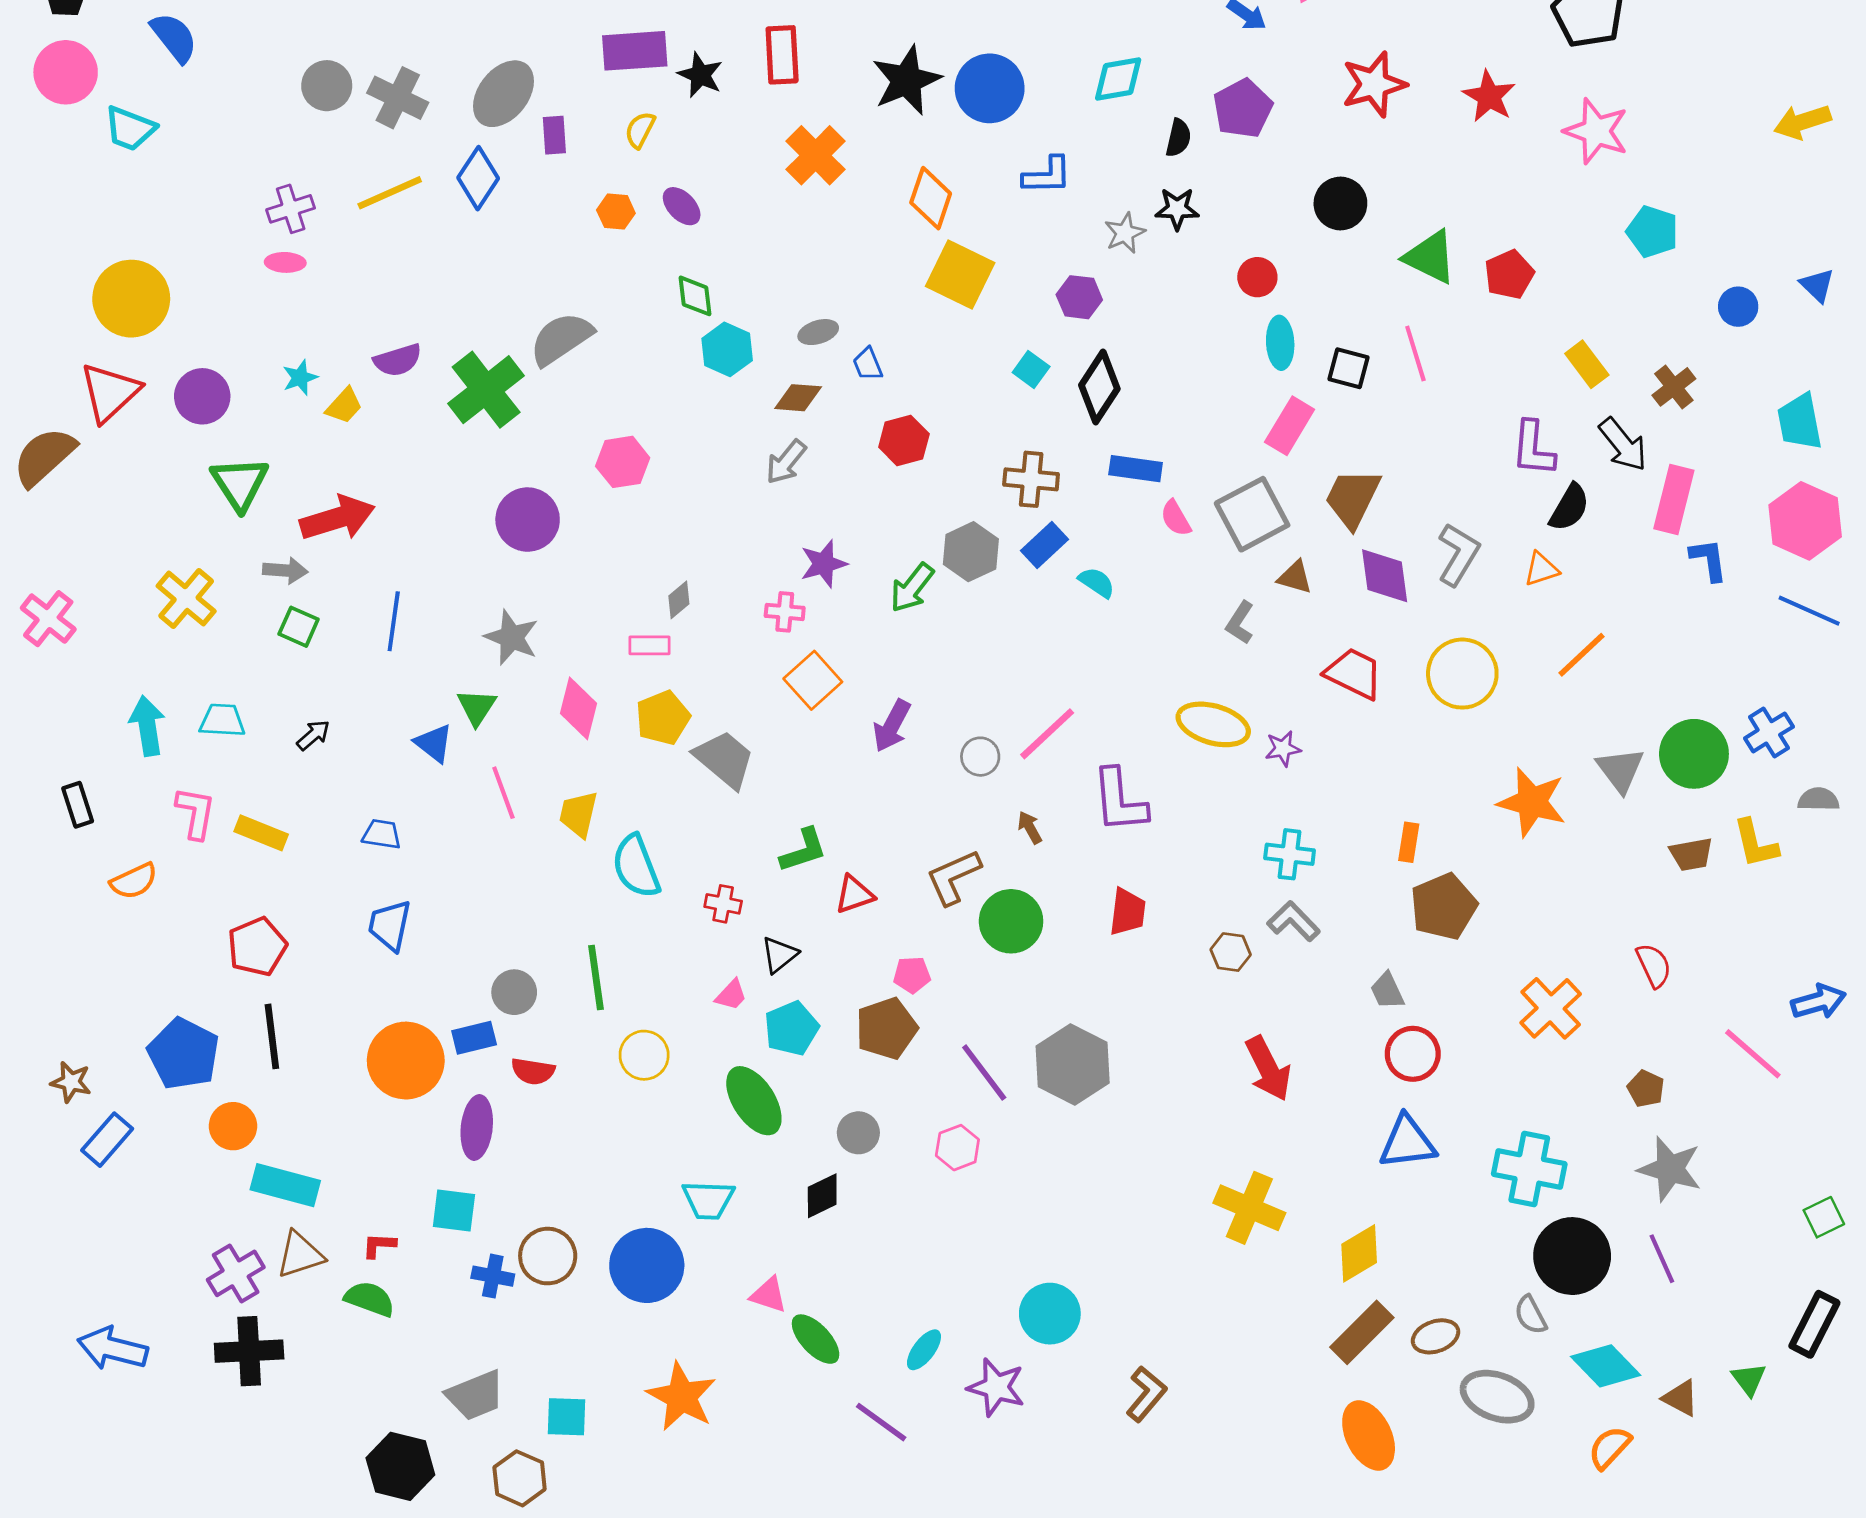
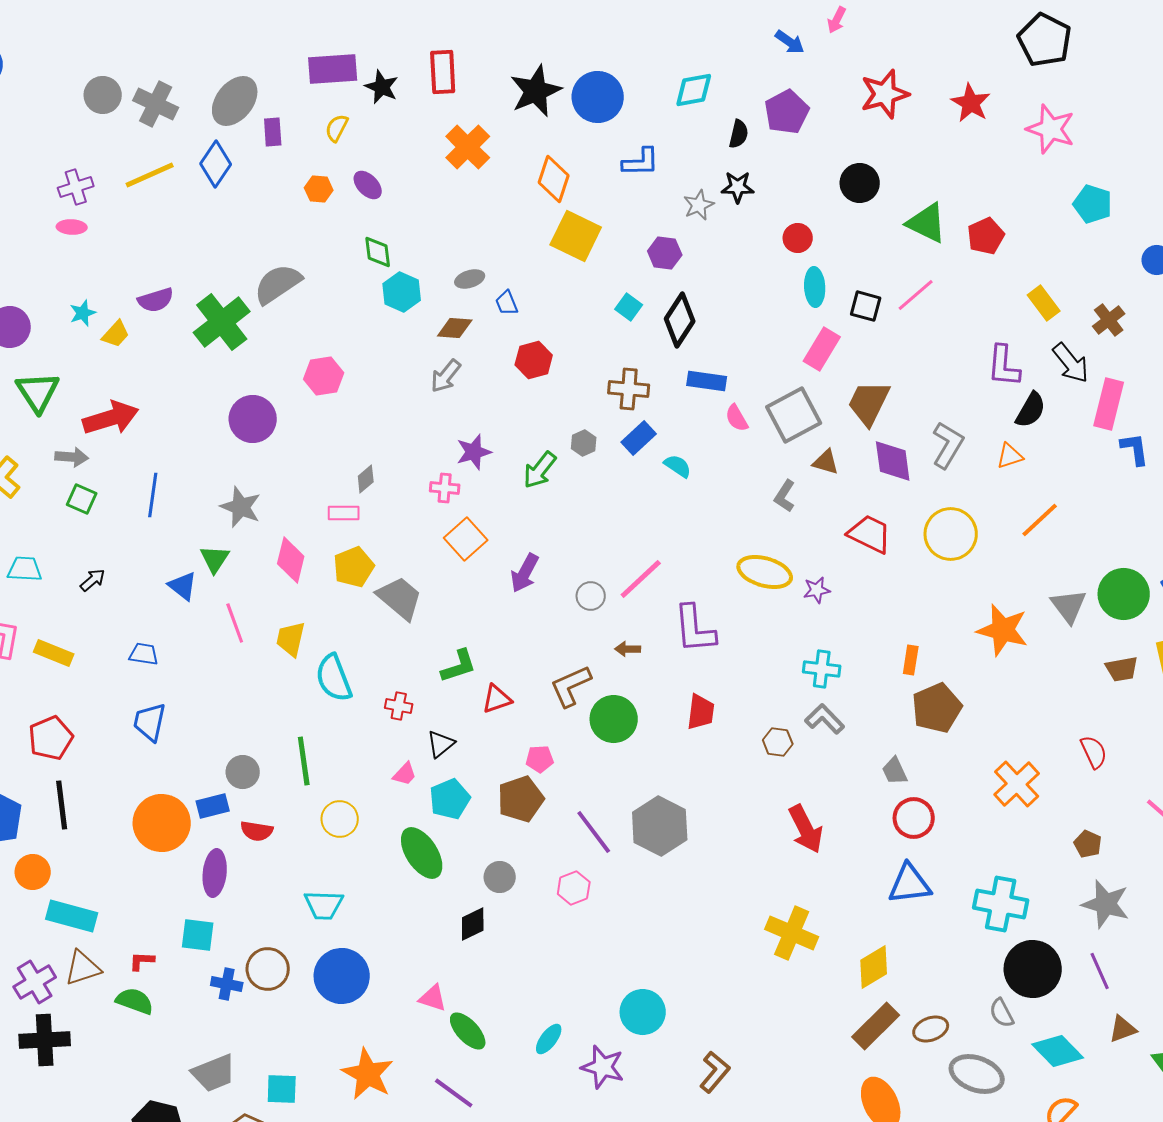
pink line: (1415, 353) -> (916, 295), turned 66
gray hexagon: (971, 552) -> (584, 443), size x0.6
brown arrow: (1030, 828) -> (628, 649), turned -60
cyan trapezoid: (708, 1200) -> (324, 905), moved
brown triangle: (1681, 1398) -> (1123, 1029), moved, turned -48
purple line: (881, 1422) -> (454, 1093), moved

